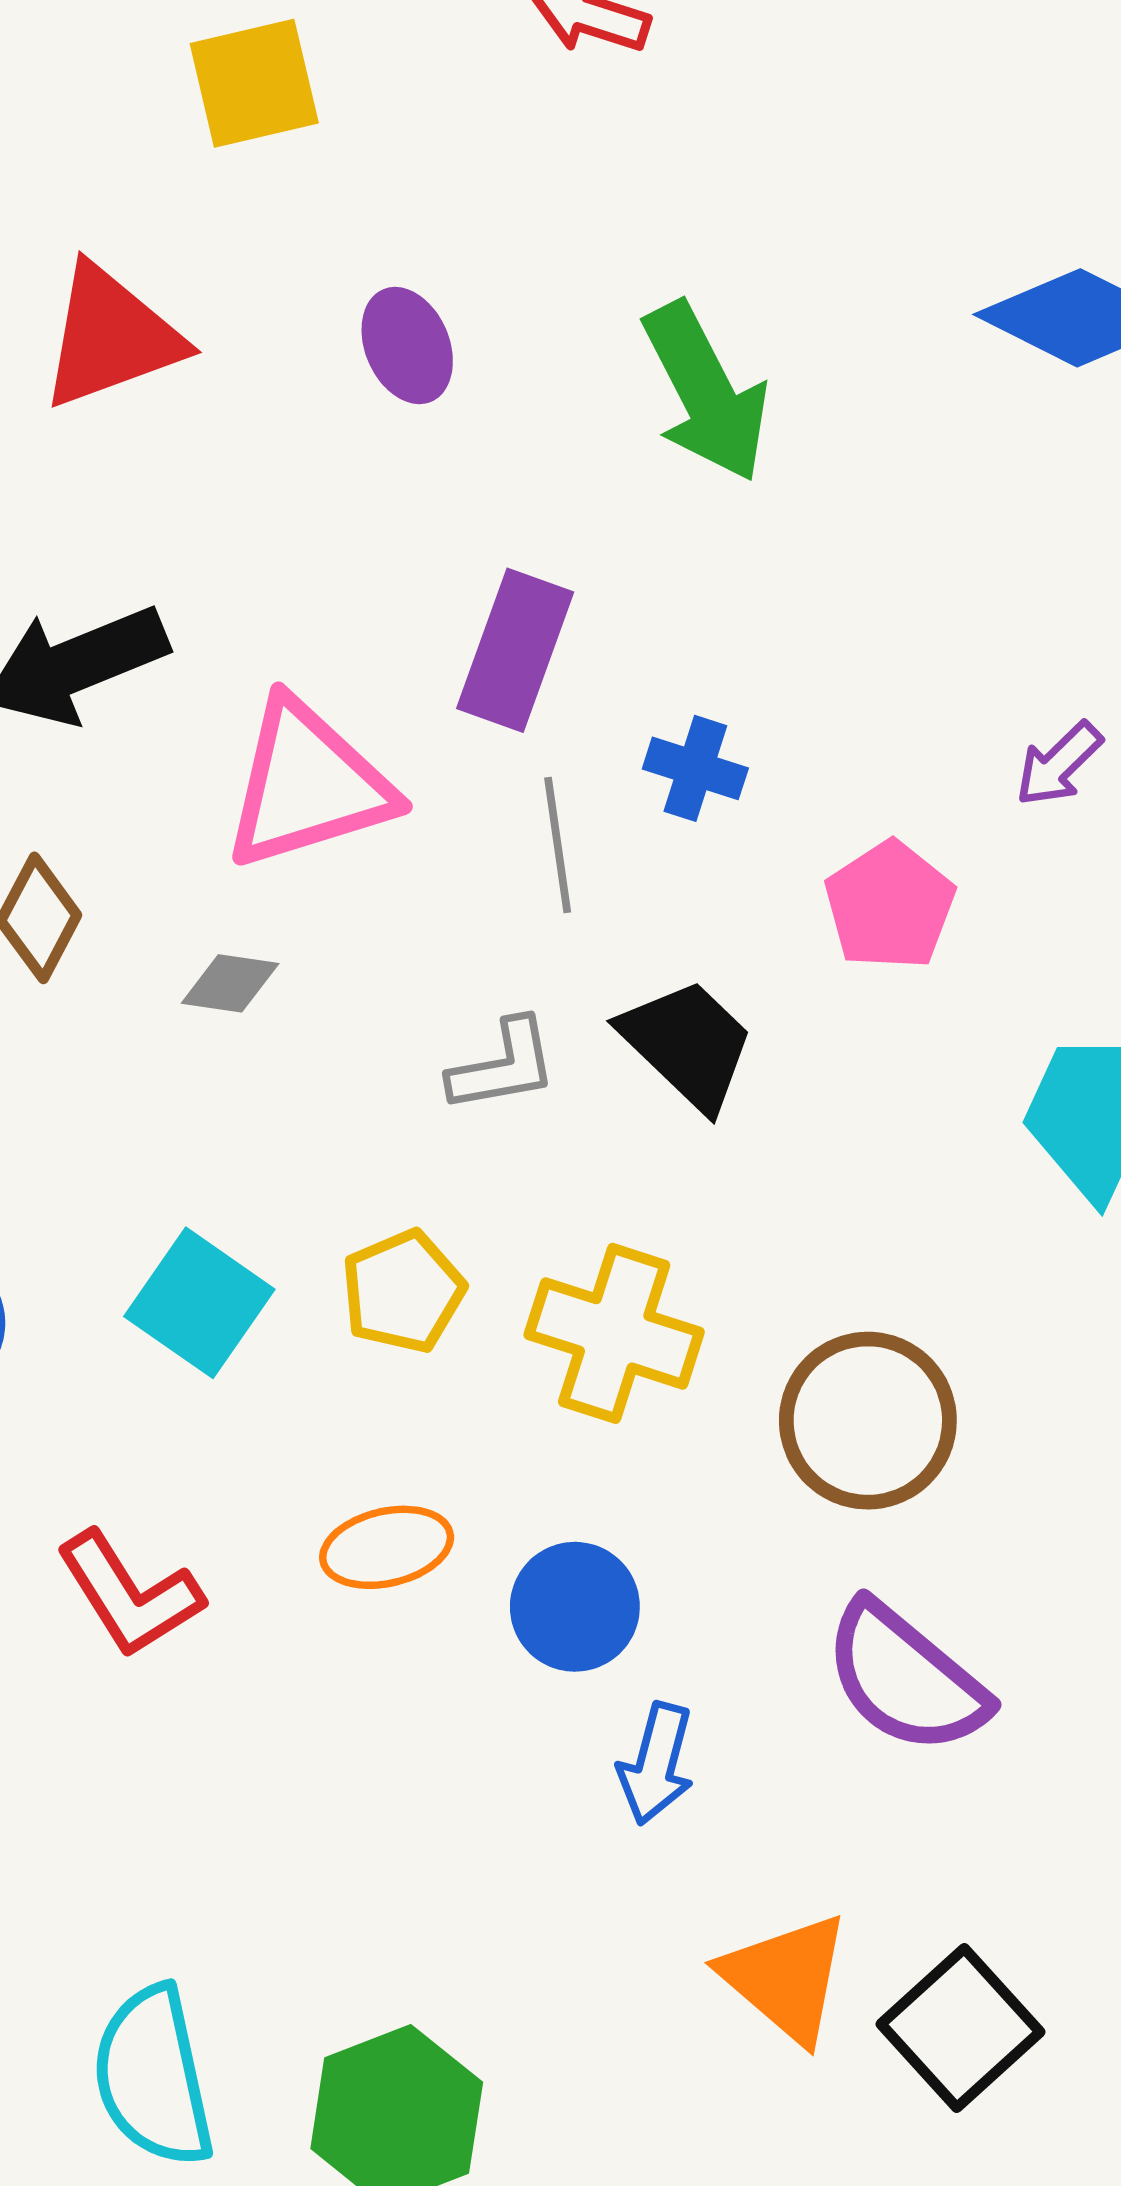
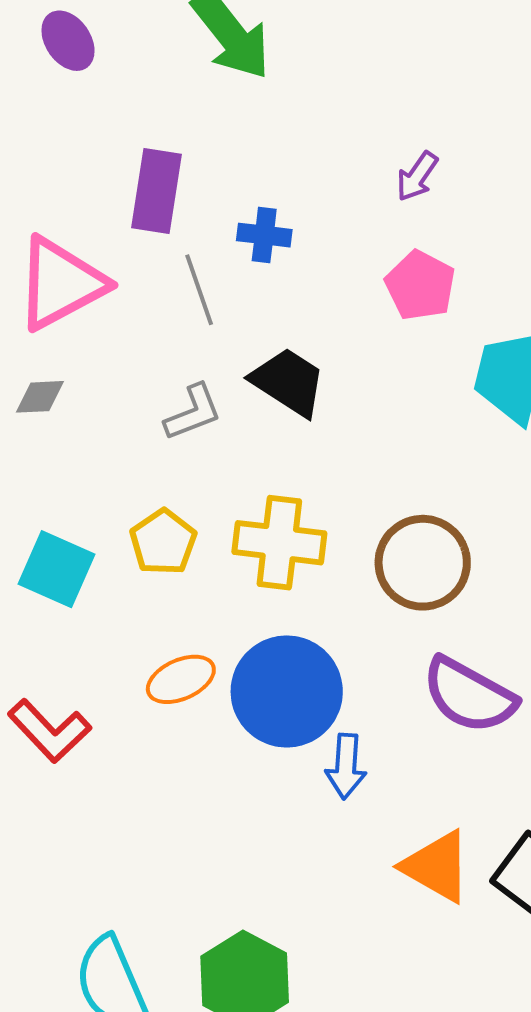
purple arrow: (1059, 764) -> (417, 176), moved
pink pentagon: (890, 905) -> (420, 285), moved
blue circle: (575, 1607) -> (287, 691), size x1.6

